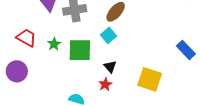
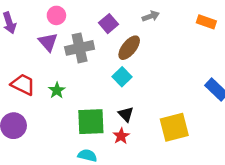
green square: (80, 50) -> (91, 122), moved
yellow square: (150, 79) -> (174, 127), turned -30

